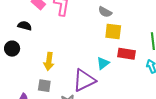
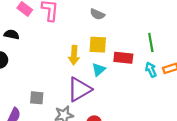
yellow square: (113, 31) -> (98, 45), moved
yellow arrow: (49, 61) -> (74, 55), moved

